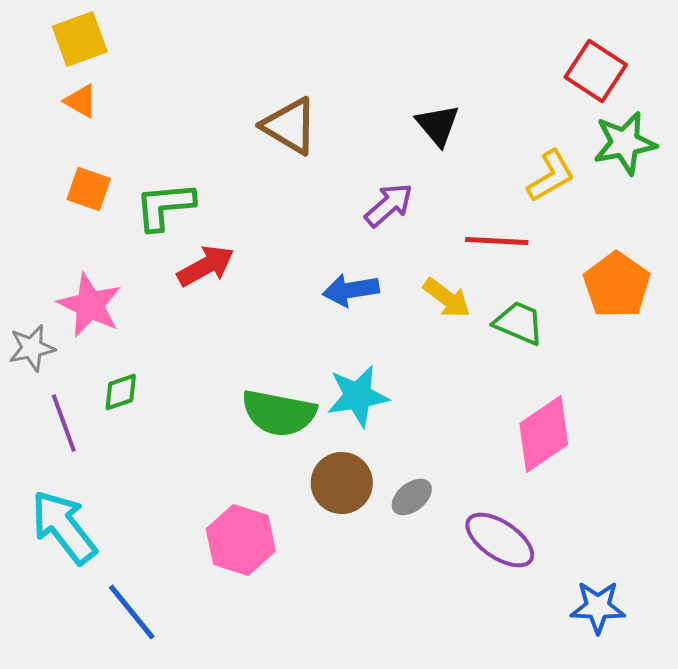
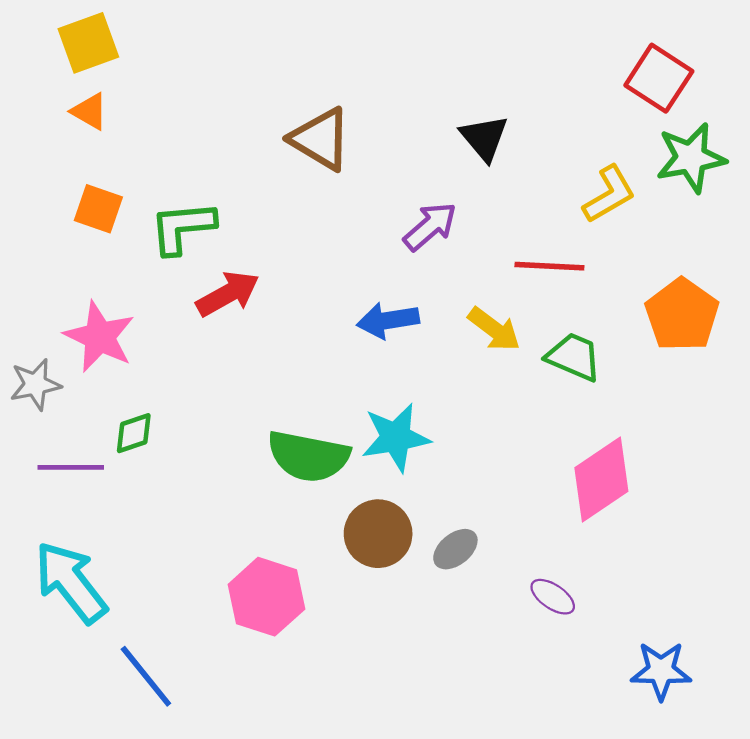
purple line: (64, 423) -> (71, 467), turned -70
purple ellipse: (500, 540) -> (553, 597), size x0.6

